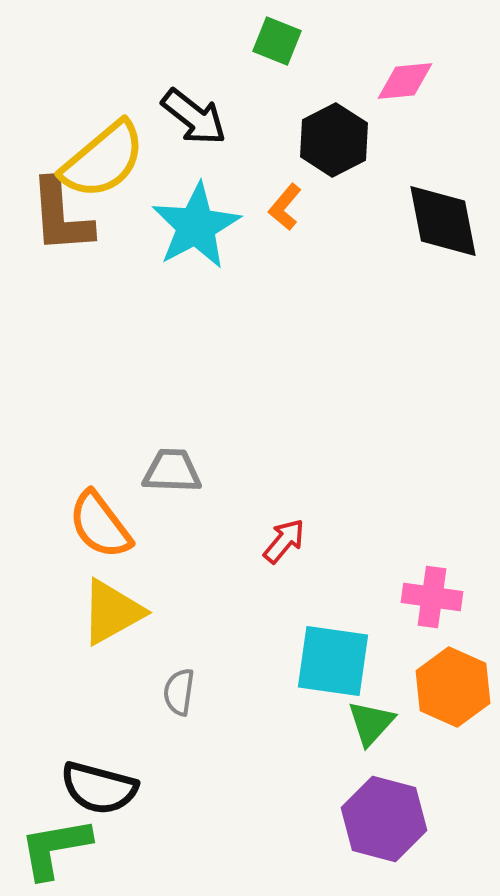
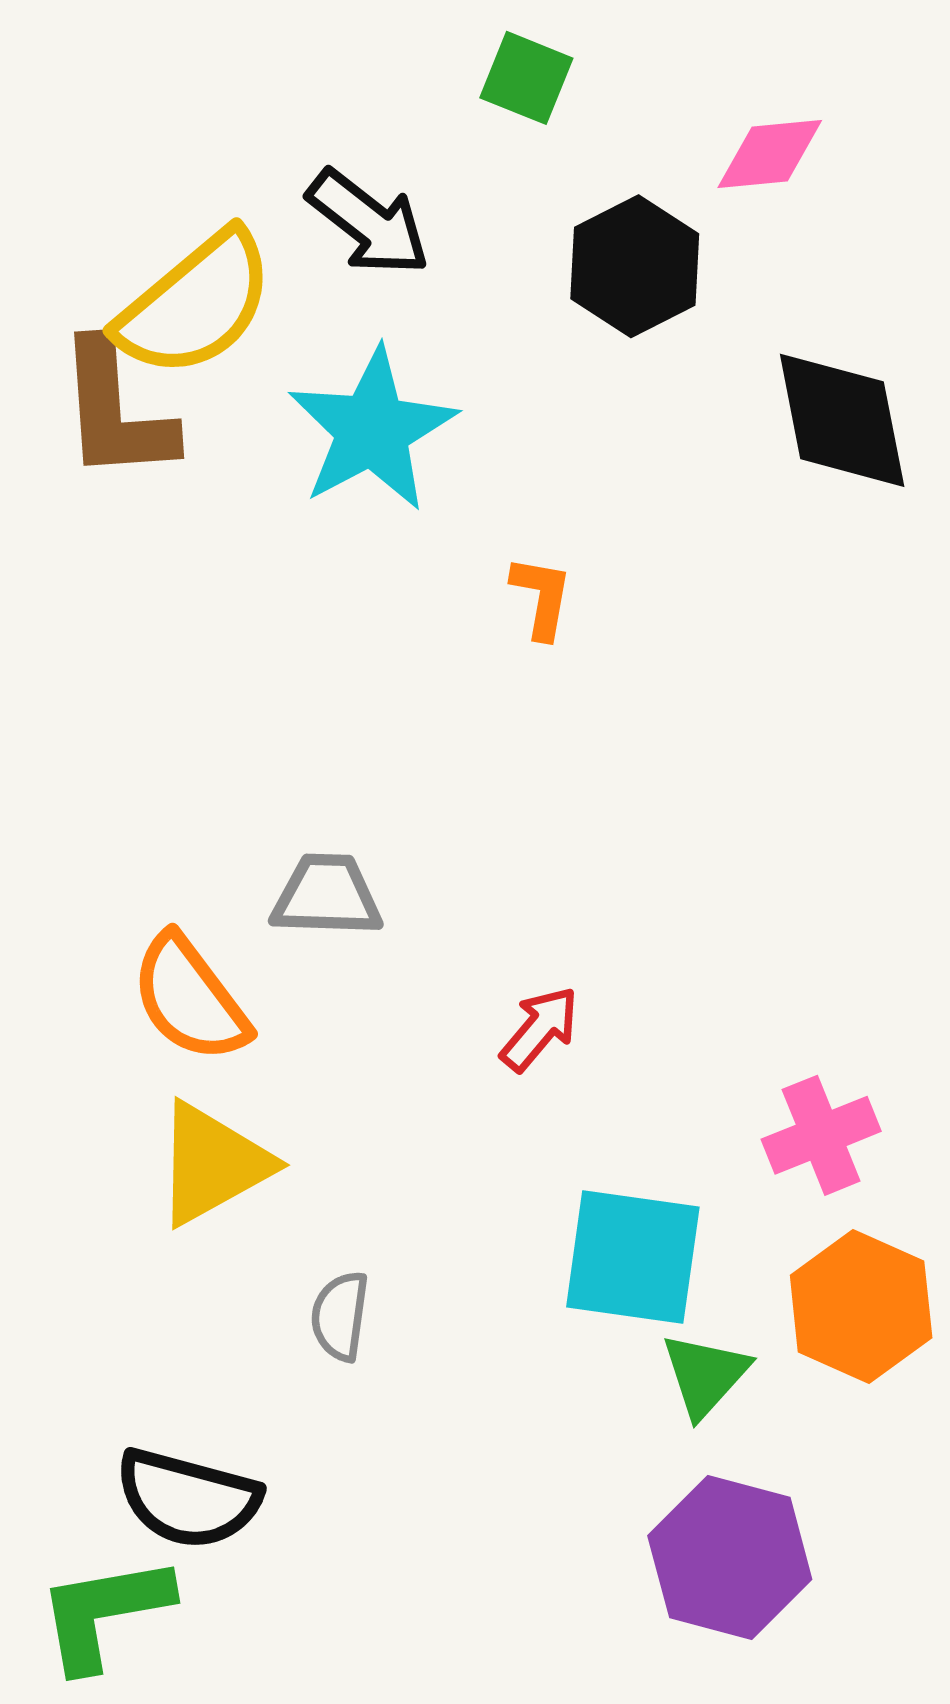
orange L-shape: (285, 207) -> (542, 597), moved, turned 150
pink cross: (432, 597) -> (821, 1135), turned -30

